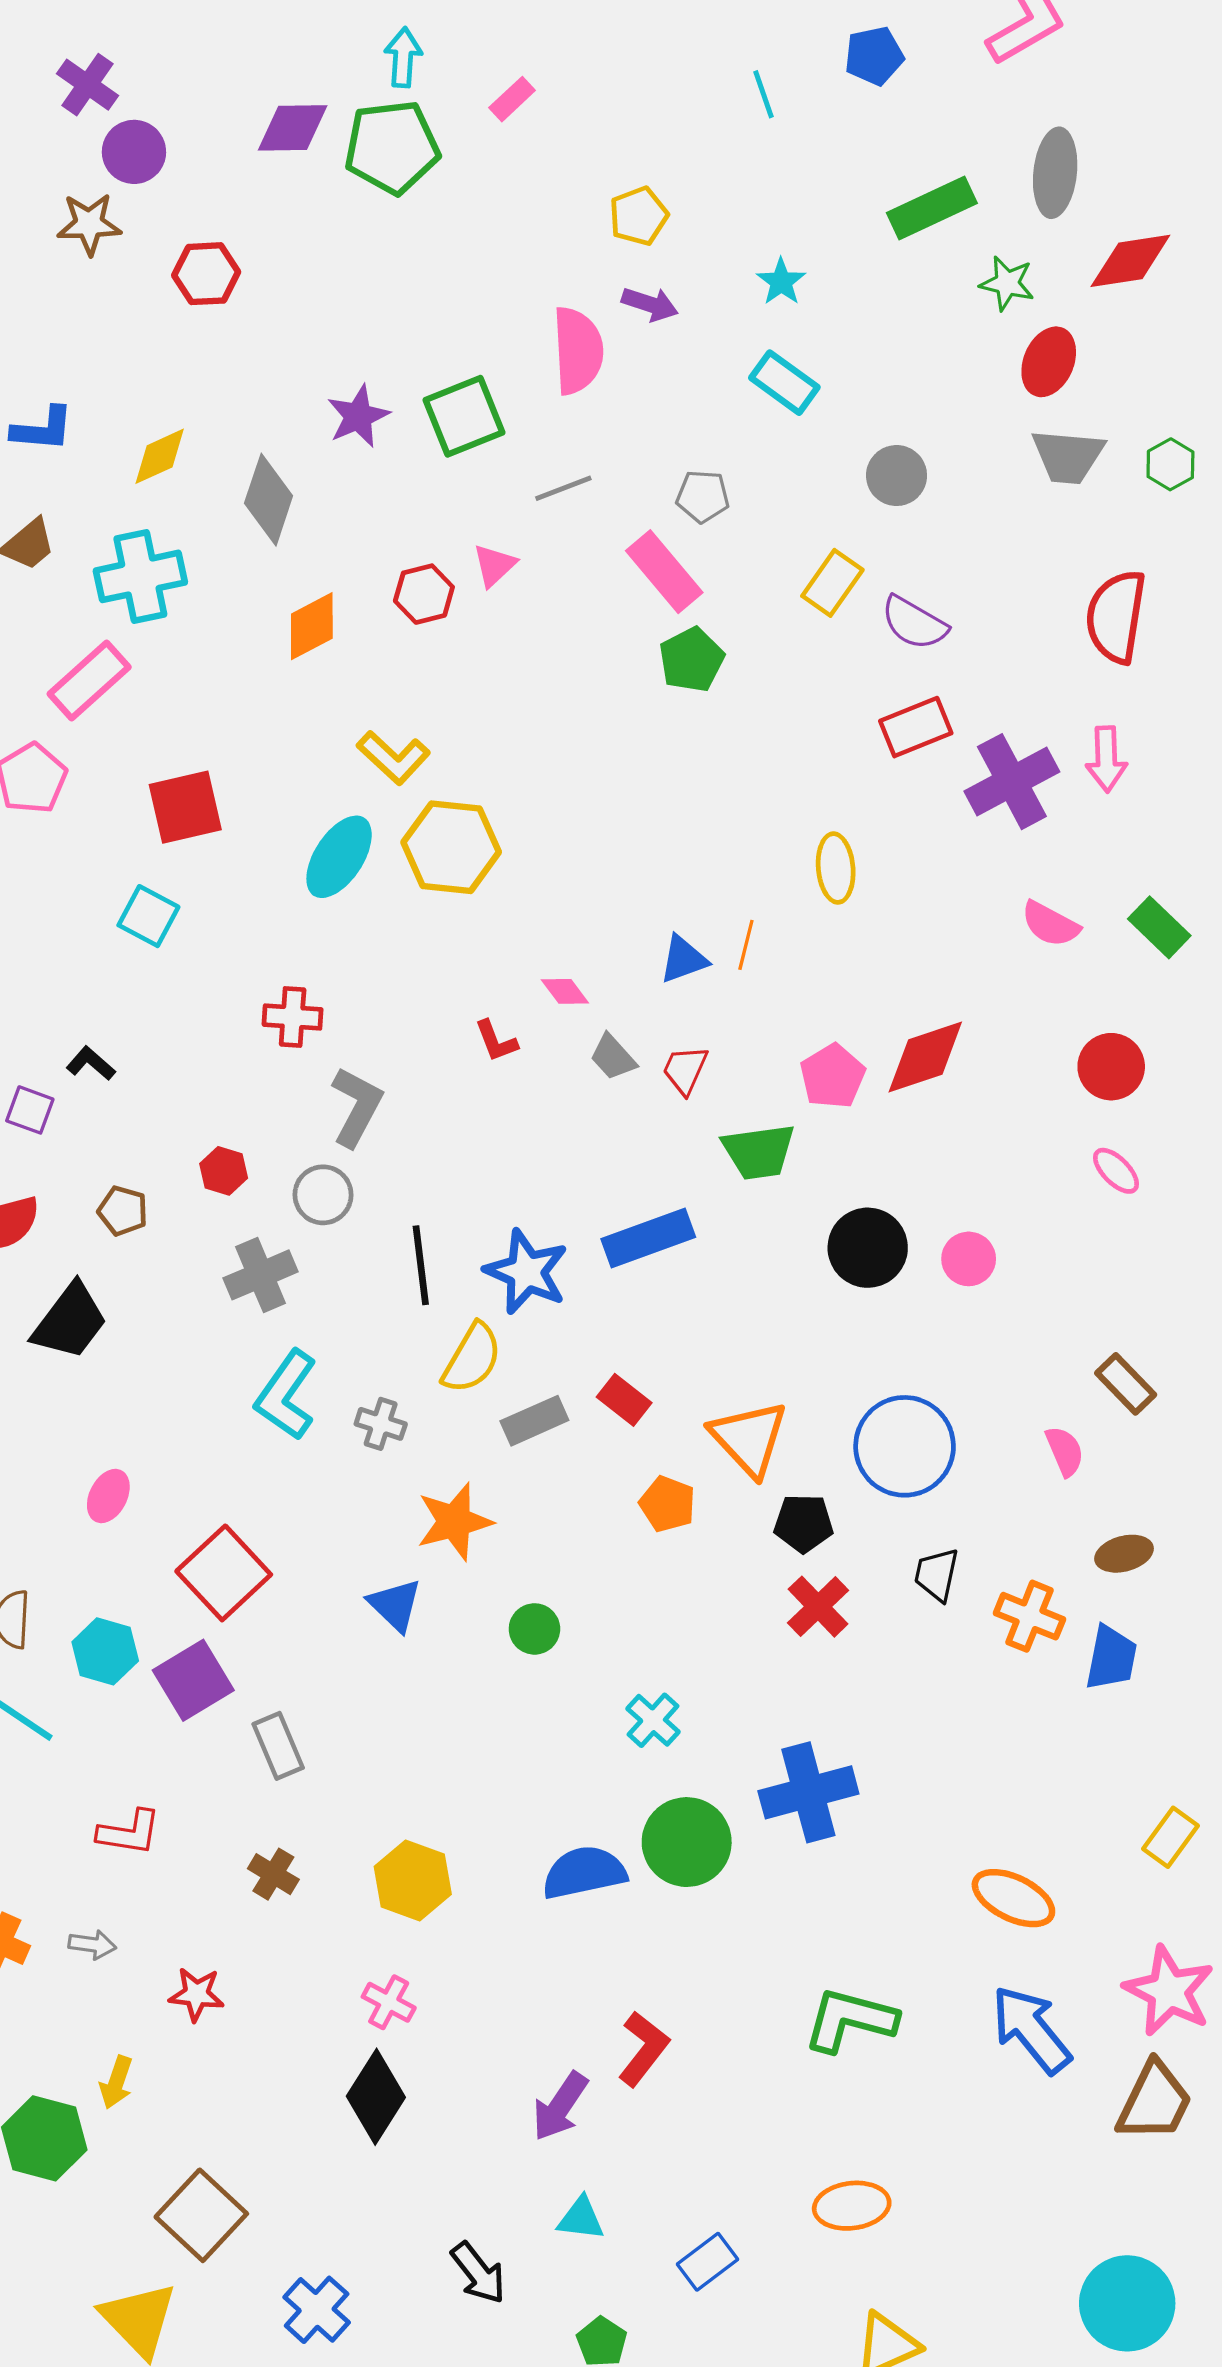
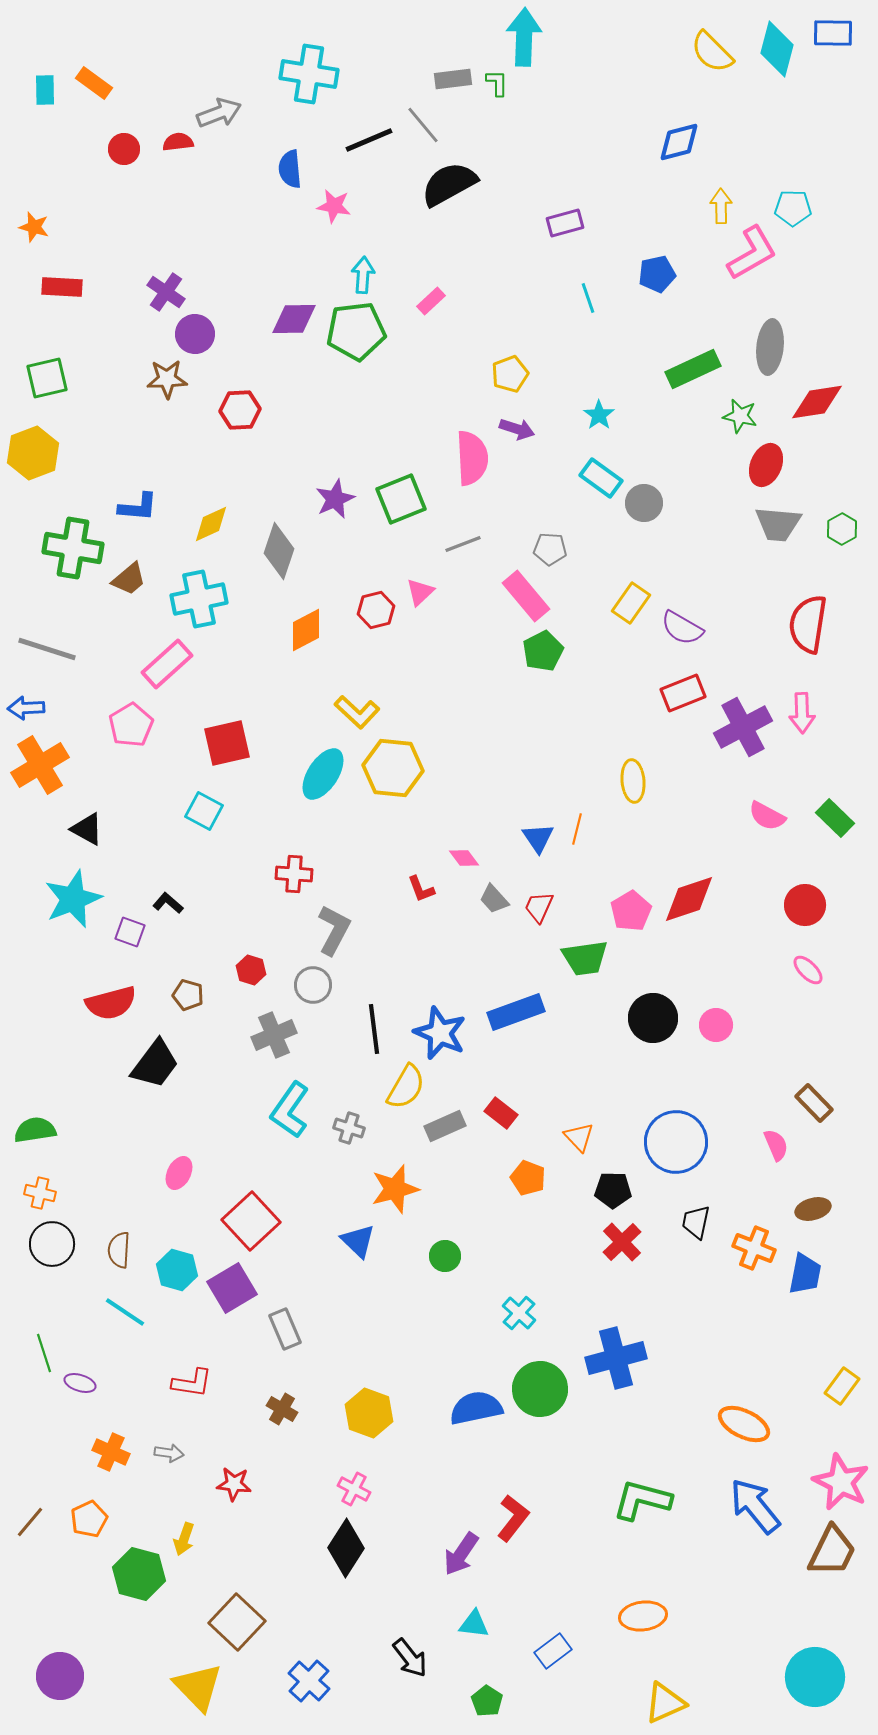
gray circle: (897, 476) -> (644, 503), moved
blue triangle: (683, 959) -> (538, 838), turned -44
orange triangle: (749, 1438) -> (579, 1137), size x0.6

